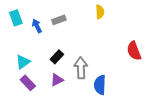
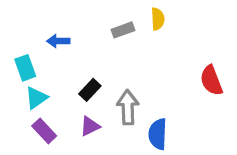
cyan rectangle: (16, 18) -> (25, 68), moved
gray rectangle: (59, 20) -> (123, 30), moved
blue arrow: (37, 26) -> (58, 41), turned -64

